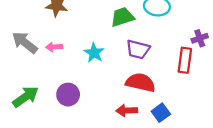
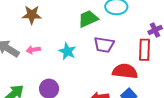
red semicircle: (140, 83) -> (125, 71), moved

